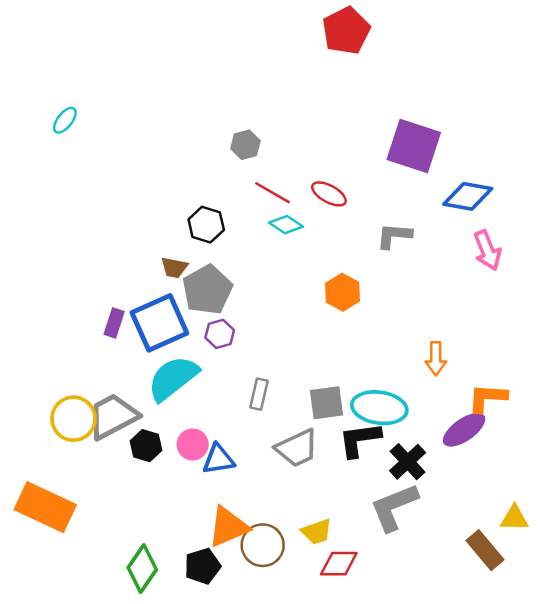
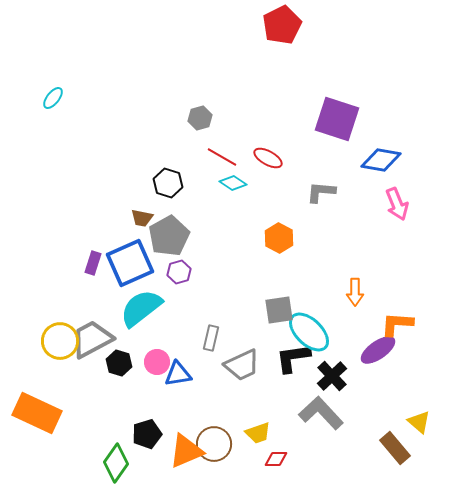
gray rectangle: (259, 394) -> (211, 338), moved
gray square: (327, 403) -> (279, 310), moved
cyan ellipse: (379, 408) -> (309, 332), turned 36
gray L-shape: (394, 507) -> (321, 413), turned 69
yellow triangle: (514, 518) -> (419, 422), turned 40
orange triangle: (228, 527) -> (186, 451), moved
red diamond: (339, 564) -> (276, 459), size x0.7
black pentagon: (202, 566) -> (147, 434), moved

